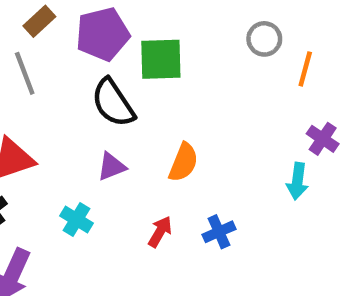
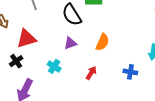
blue cross: (219, 232) -> (130, 72), moved, turned 32

